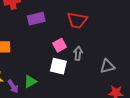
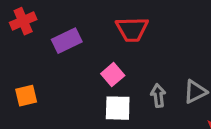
gray arrow: (78, 53) -> (158, 96), moved

